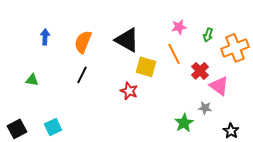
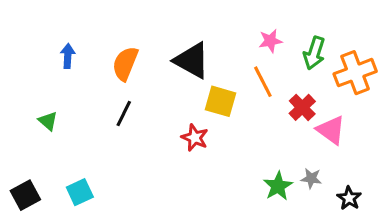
green arrow: (208, 35) -> (314, 53), size x1.5
green triangle: (32, 80) -> (48, 121), turned 32
gray star: (205, 108) -> (311, 178), moved

